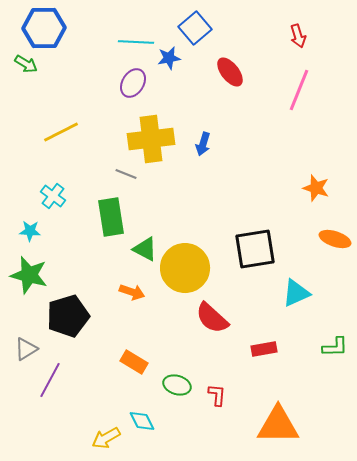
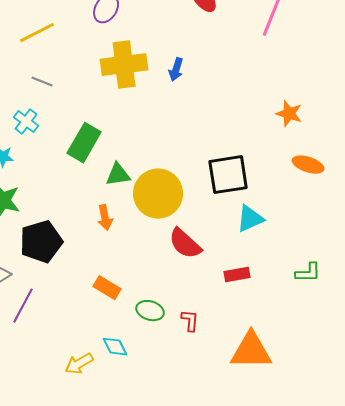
yellow line: (61, 132) -> (37, 33), moved
gray line: (126, 174) -> (42, 82), moved
green rectangle: (111, 217) -> (84, 143), turned 39
green triangle: (145, 249) -> (118, 175), turned -36
orange arrow: (132, 292) -> (105, 218), turned 60
cyan triangle: (296, 293) -> (250, 219), moved

